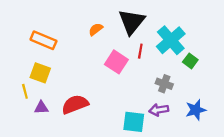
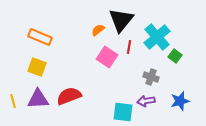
orange semicircle: (96, 29) -> (98, 30), moved
yellow line: (25, 91) -> (13, 101), moved
purple triangle: (41, 108) -> (38, 99), size x1.6

